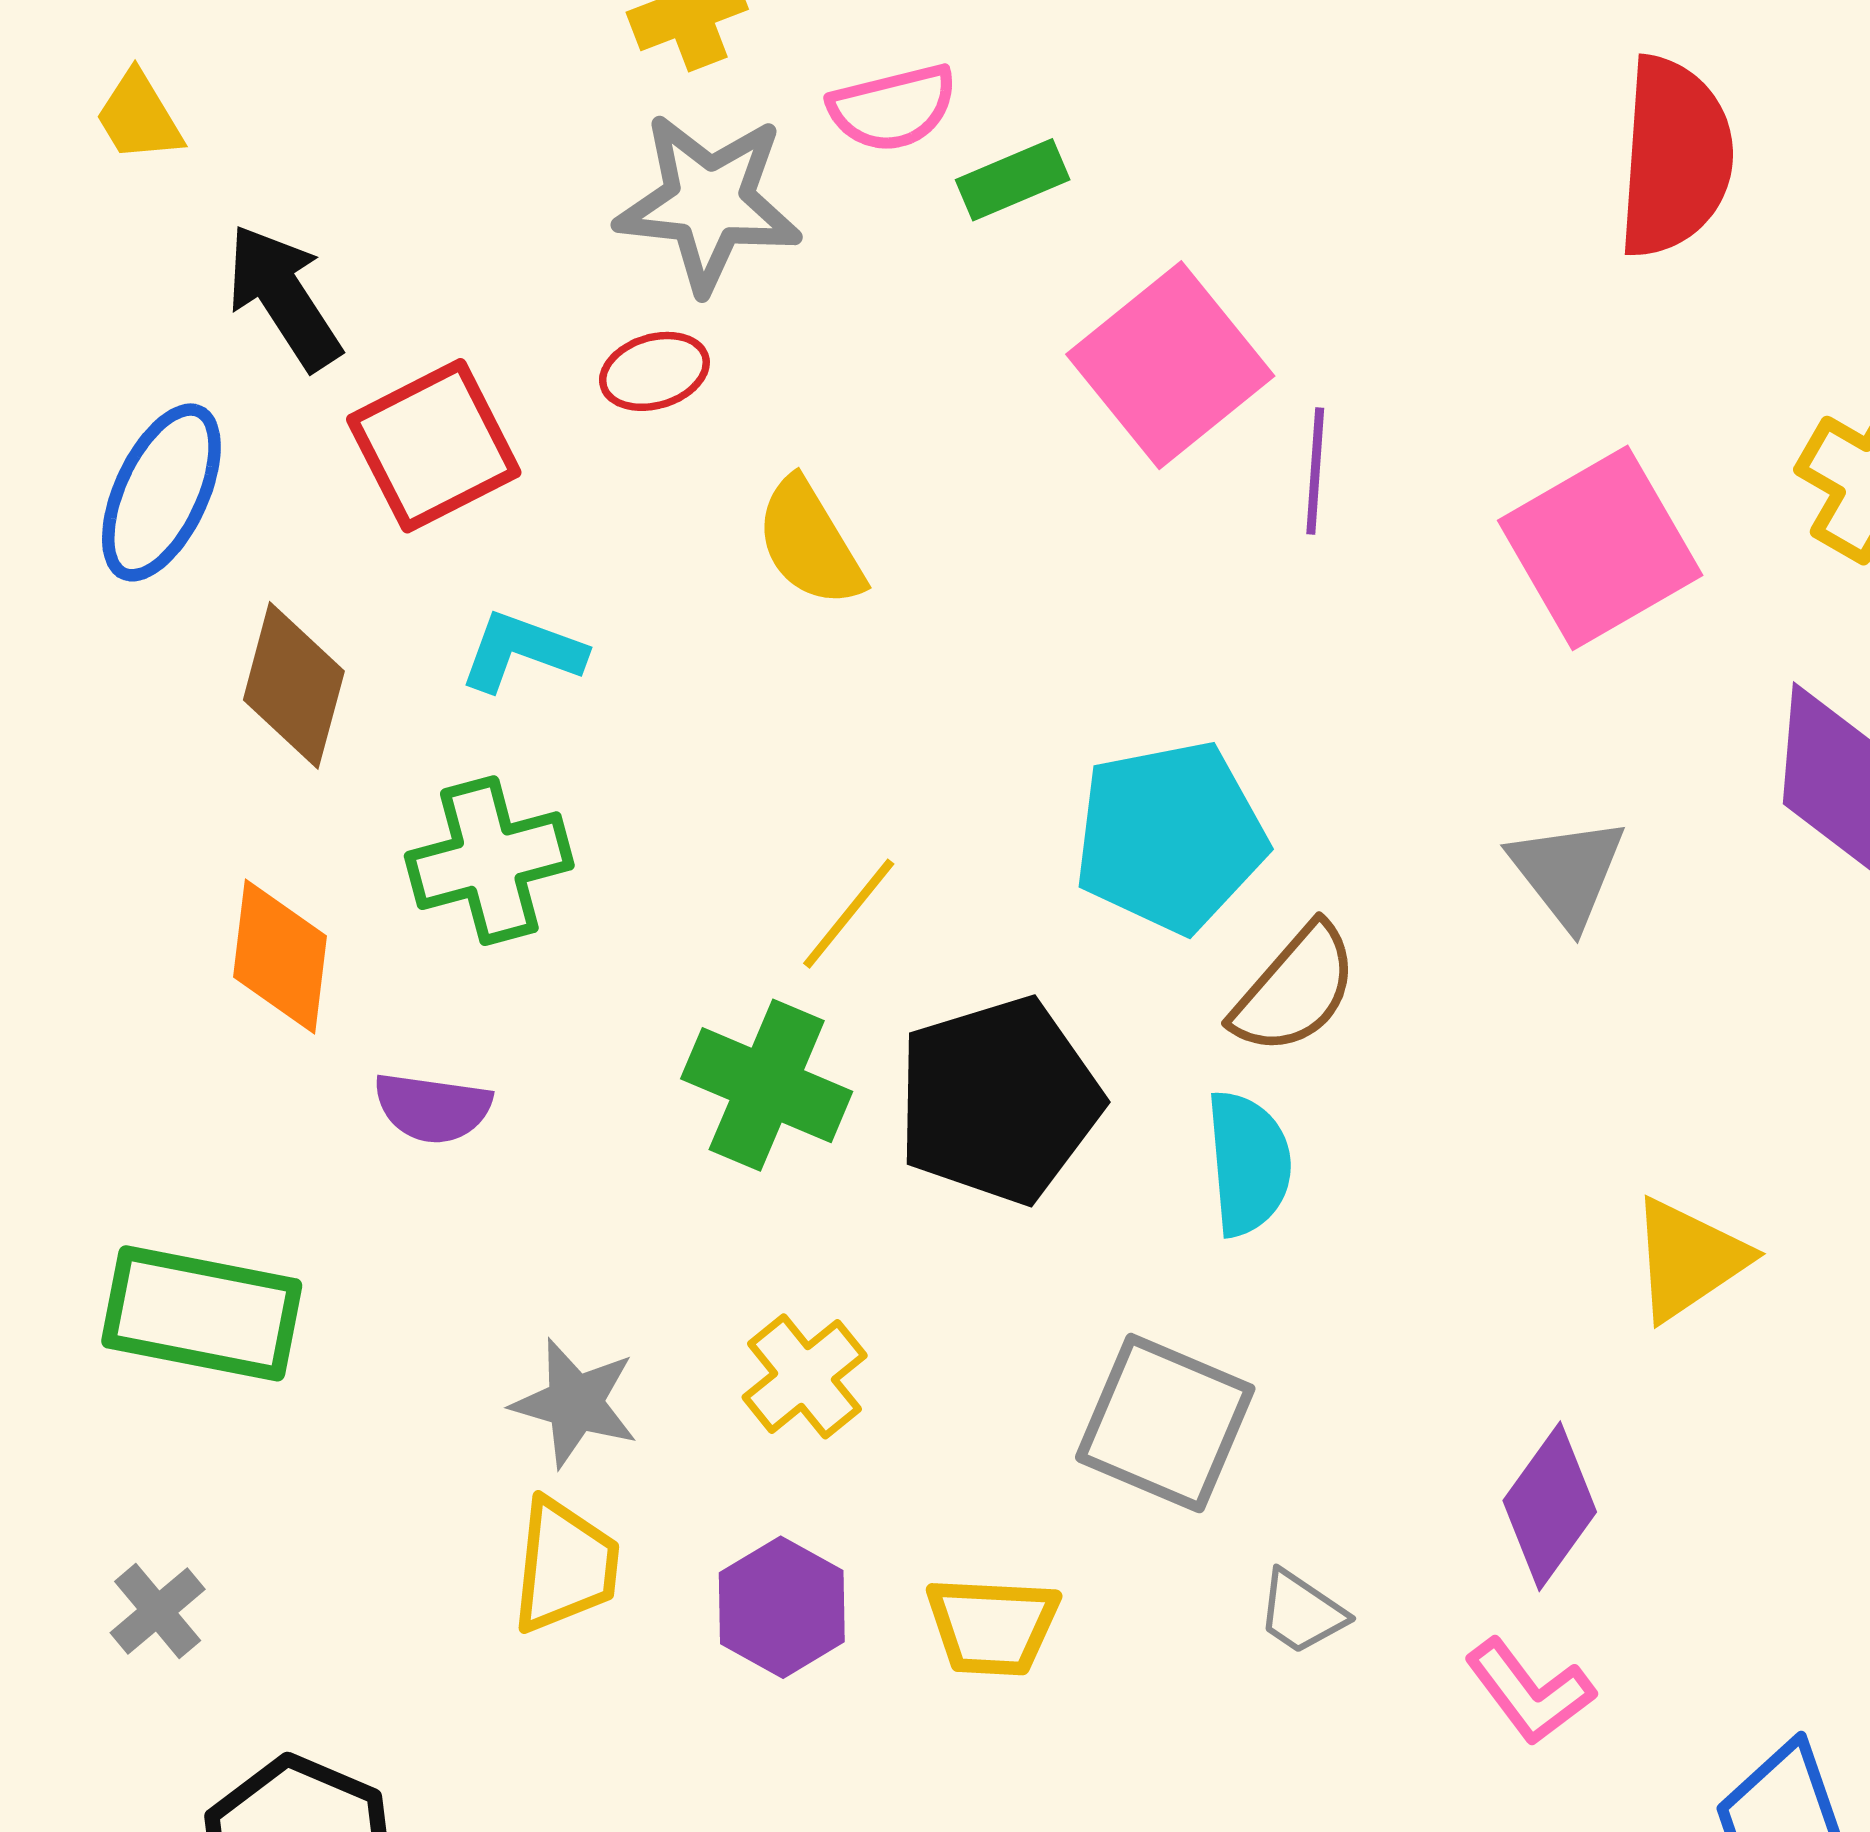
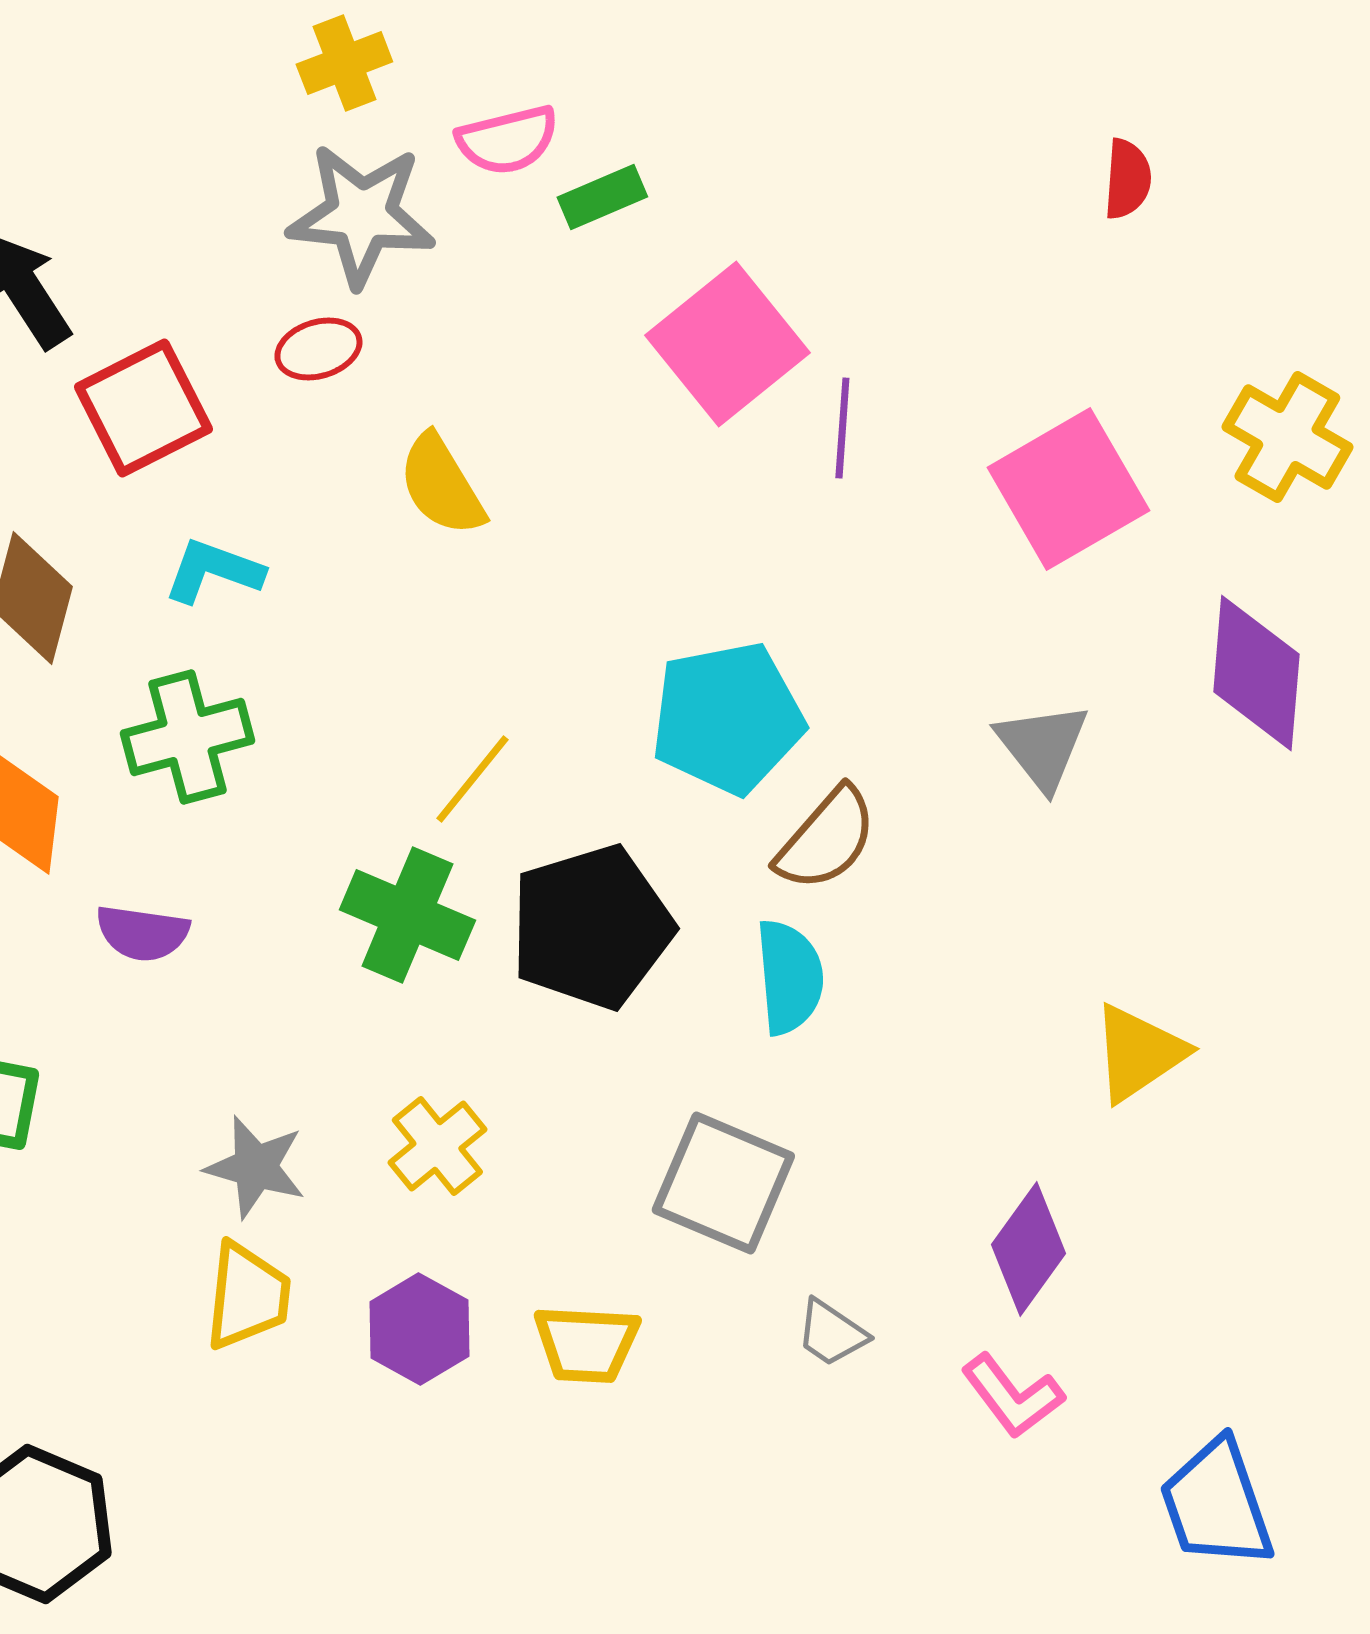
red semicircle: (1675, 157) -> (1127, 179), size x0.5

